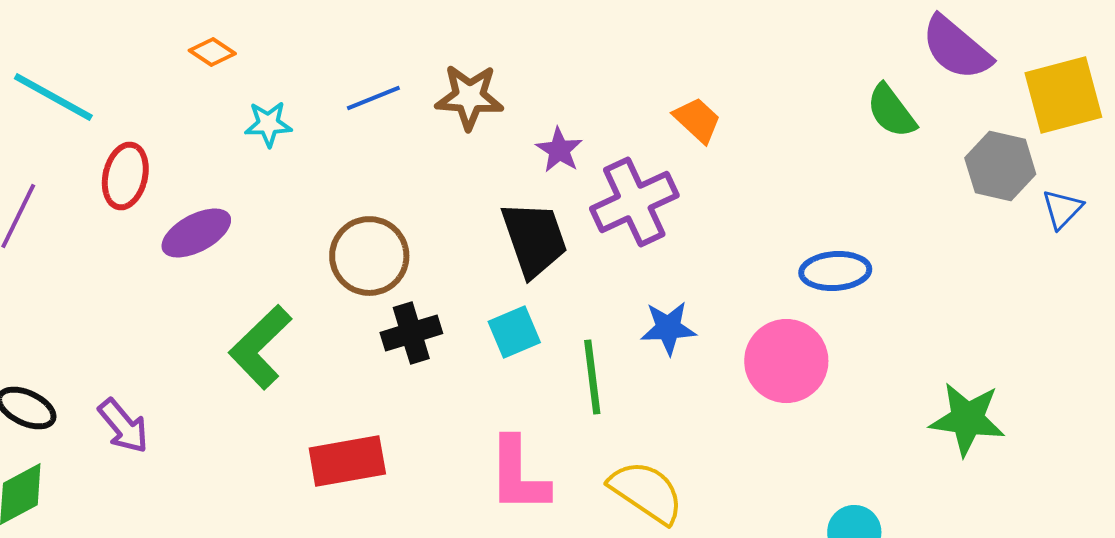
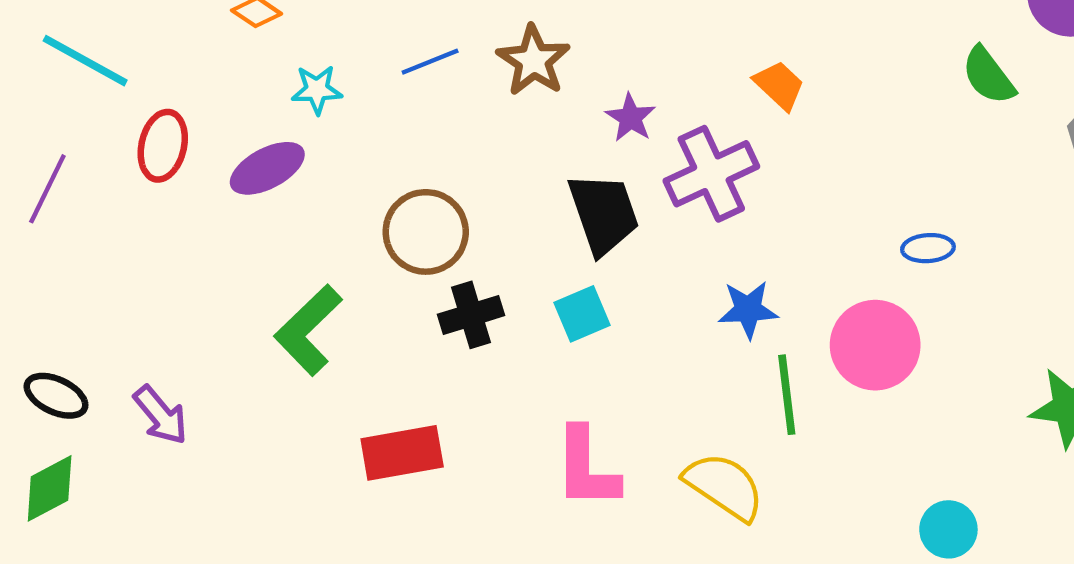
brown star: (469, 97) -> (534, 61), turned 30
purple ellipse: (196, 233) -> (267, 168), moved
blue ellipse: (835, 271) -> (928, 248), size x0.7
green line: (592, 377) -> (787, 395), moved

